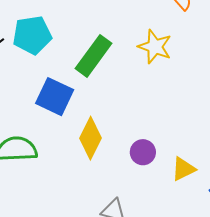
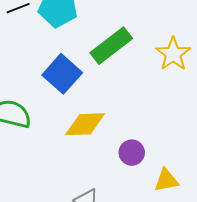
yellow diamond: (91, 138) -> (85, 124), turned 45

